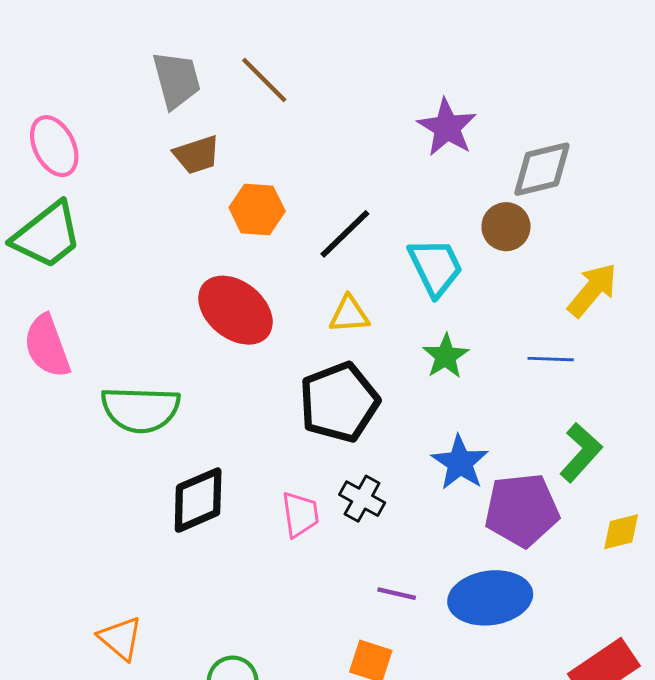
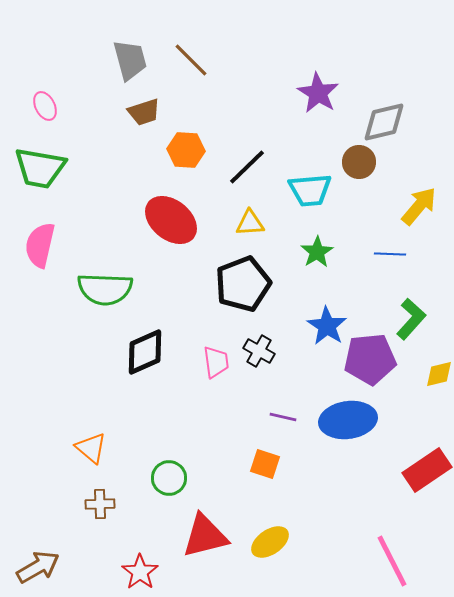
pink ellipse: (54, 146) -> (45, 106), size x0.7
green trapezoid: (47, 235) -> (40, 168), turned 48
cyan trapezoid: (435, 267) -> (310, 190), turned 111
pink semicircle: (47, 346) -> (40, 245), turned 33

